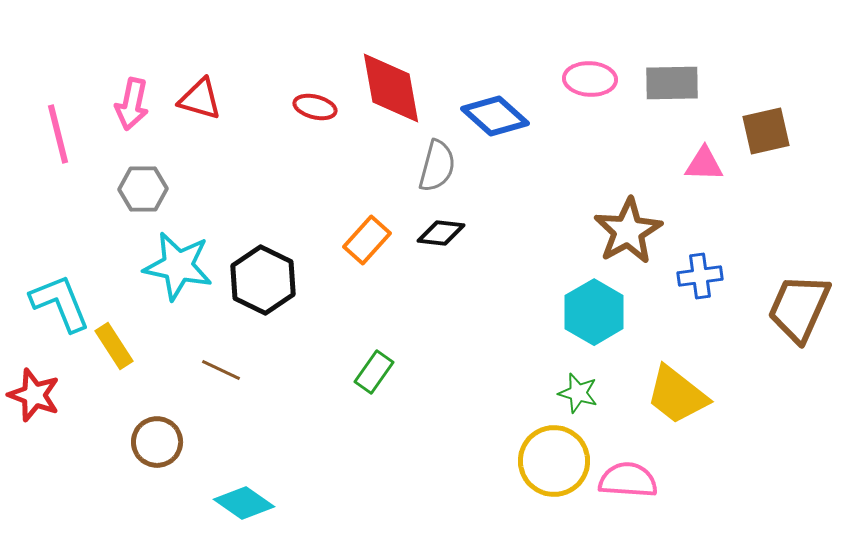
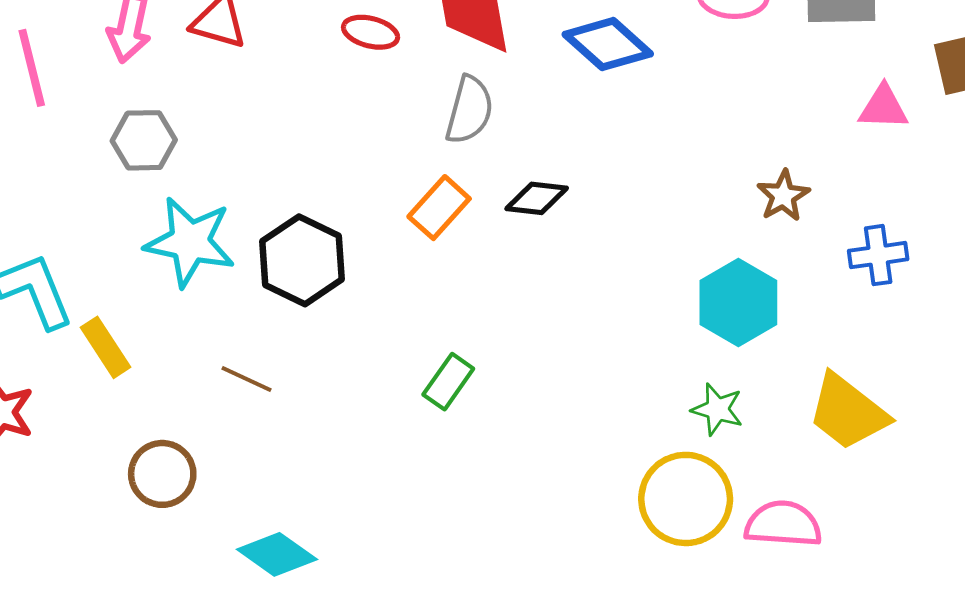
gray semicircle: (437, 166) -> (469, 110), moved
brown star: (628, 231) -> (783, 196), size x0.6

